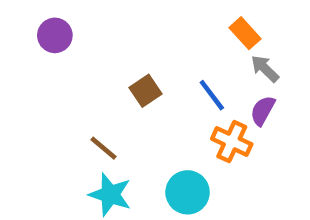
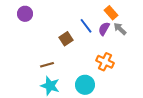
blue line: (212, 95) -> (86, 26), moved
purple semicircle: (263, 111) -> (104, 29), moved
brown line: (104, 148) -> (47, 65), turned -56

